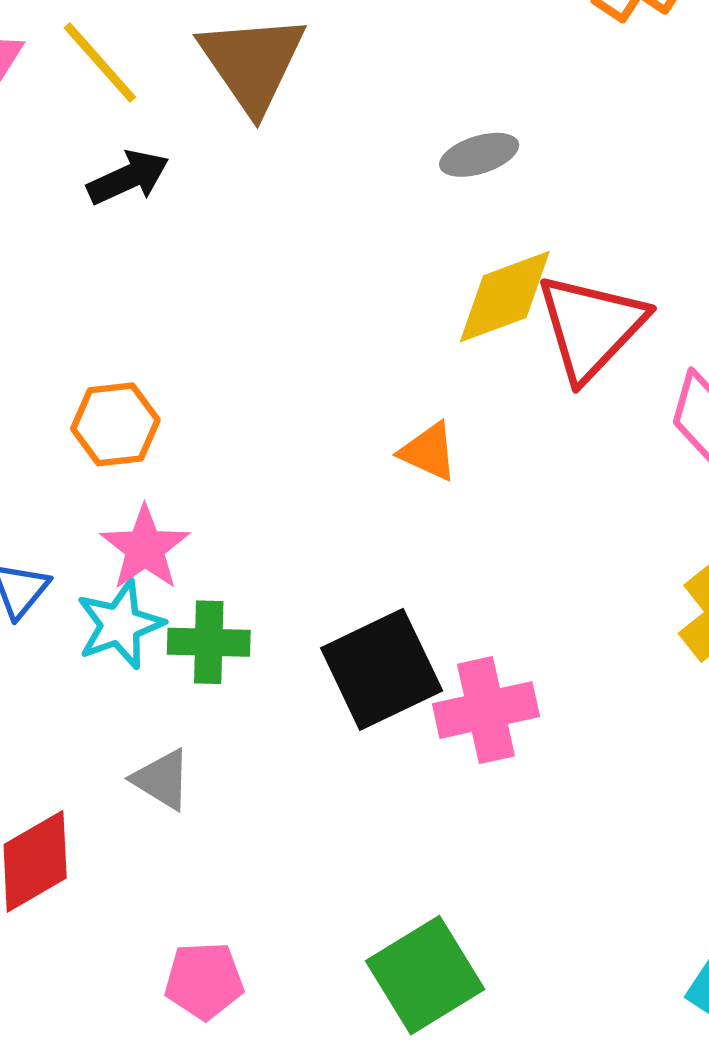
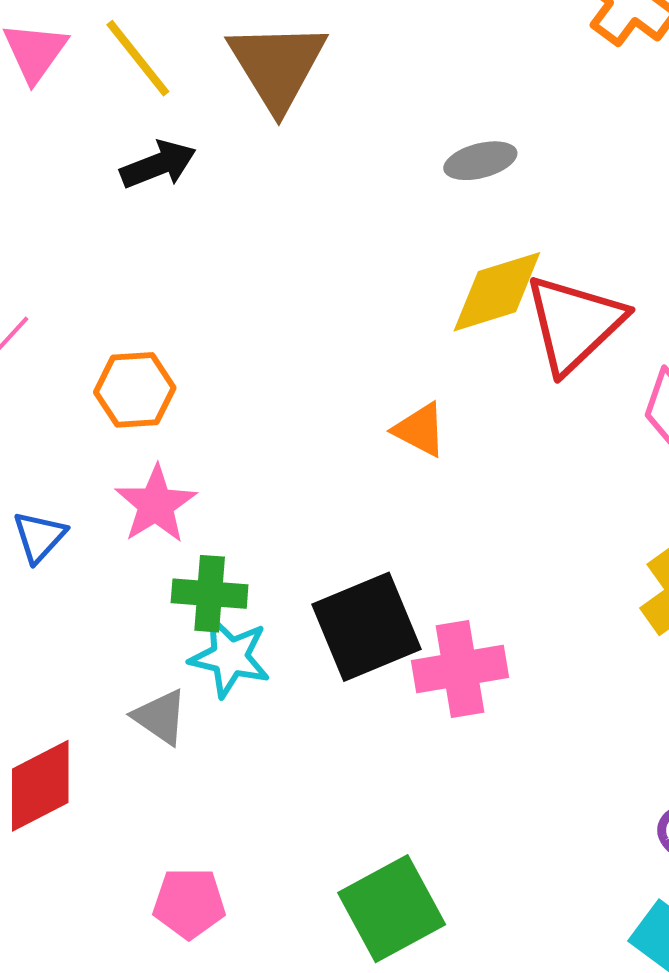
cyan star: (120, 625) -> (230, 657), moved, turned 30

